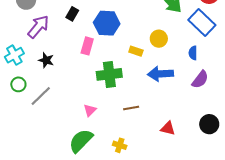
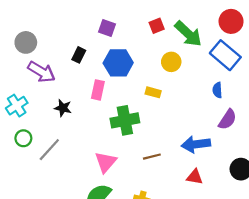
purple arrow: (38, 27) -> (42, 72), turned 85
yellow circle: (159, 39) -> (171, 62), moved
black star: (46, 60) -> (63, 108), moved
blue arrow: (160, 74) -> (196, 144), moved
pink triangle: (90, 110) -> (106, 162), size x1.5

